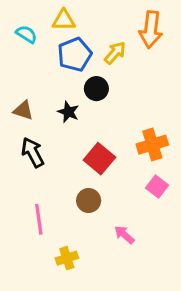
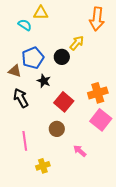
cyan semicircle: (26, 34) -> (25, 25), moved
yellow arrow: (115, 53) -> (77, 43), moved
blue pentagon: (75, 54) -> (33, 58), moved
black star: (68, 112) -> (44, 81), moved
pink square: (157, 187) -> (101, 120), size x1.5

